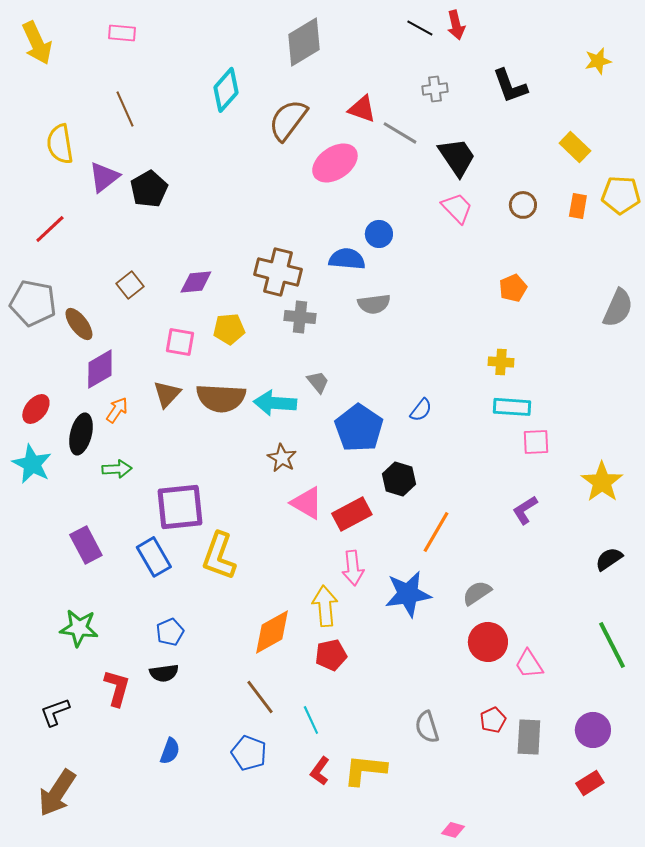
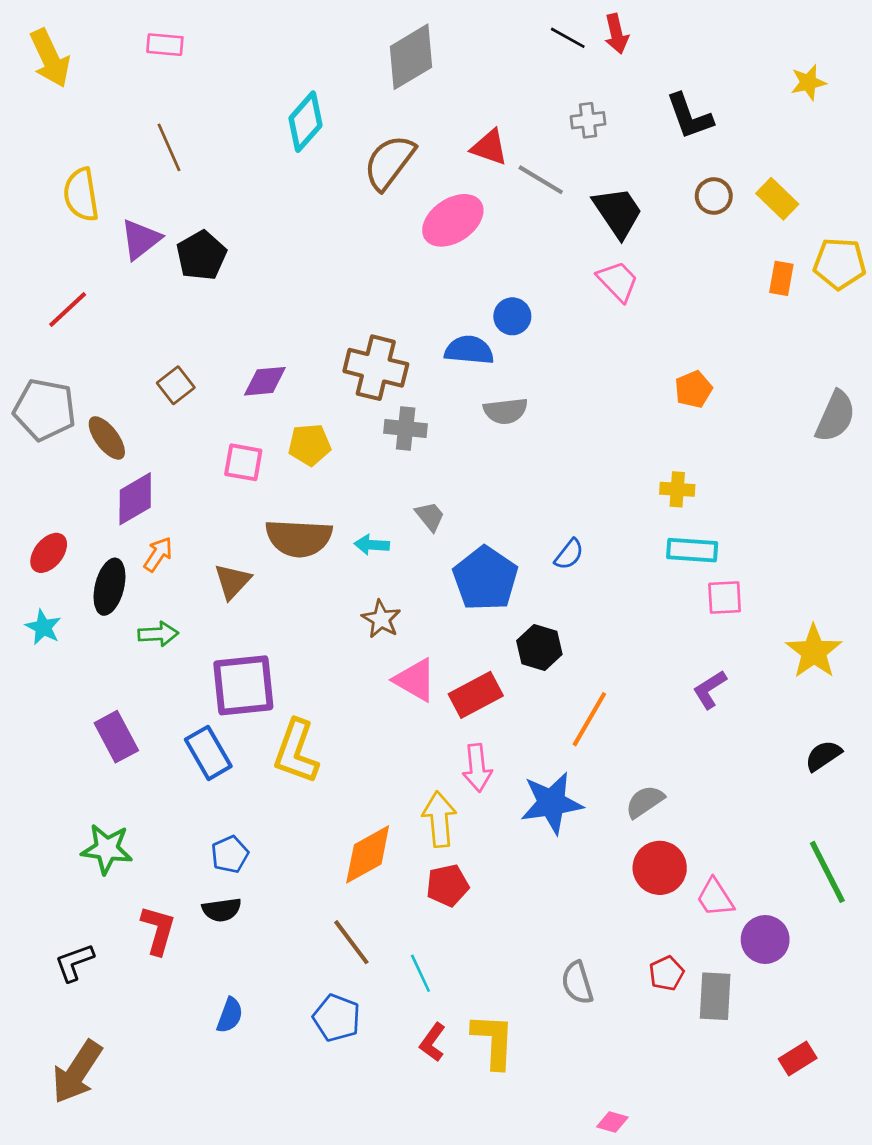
brown circle: (523, 205) -> (714, 196), moved
brown triangle: (167, 394) -> (233, 581), moved
cyan arrow: (275, 403) -> (372, 545), size x0.6
cyan star: (32, 464) -> (43, 627), size x0.7
purple circle: (593, 730) -> (765, 940), moved
yellow L-shape: (365, 770) -> (493, 1041), turned 87

